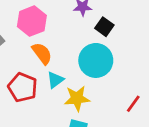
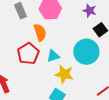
orange semicircle: (42, 53) -> (40, 32), moved

